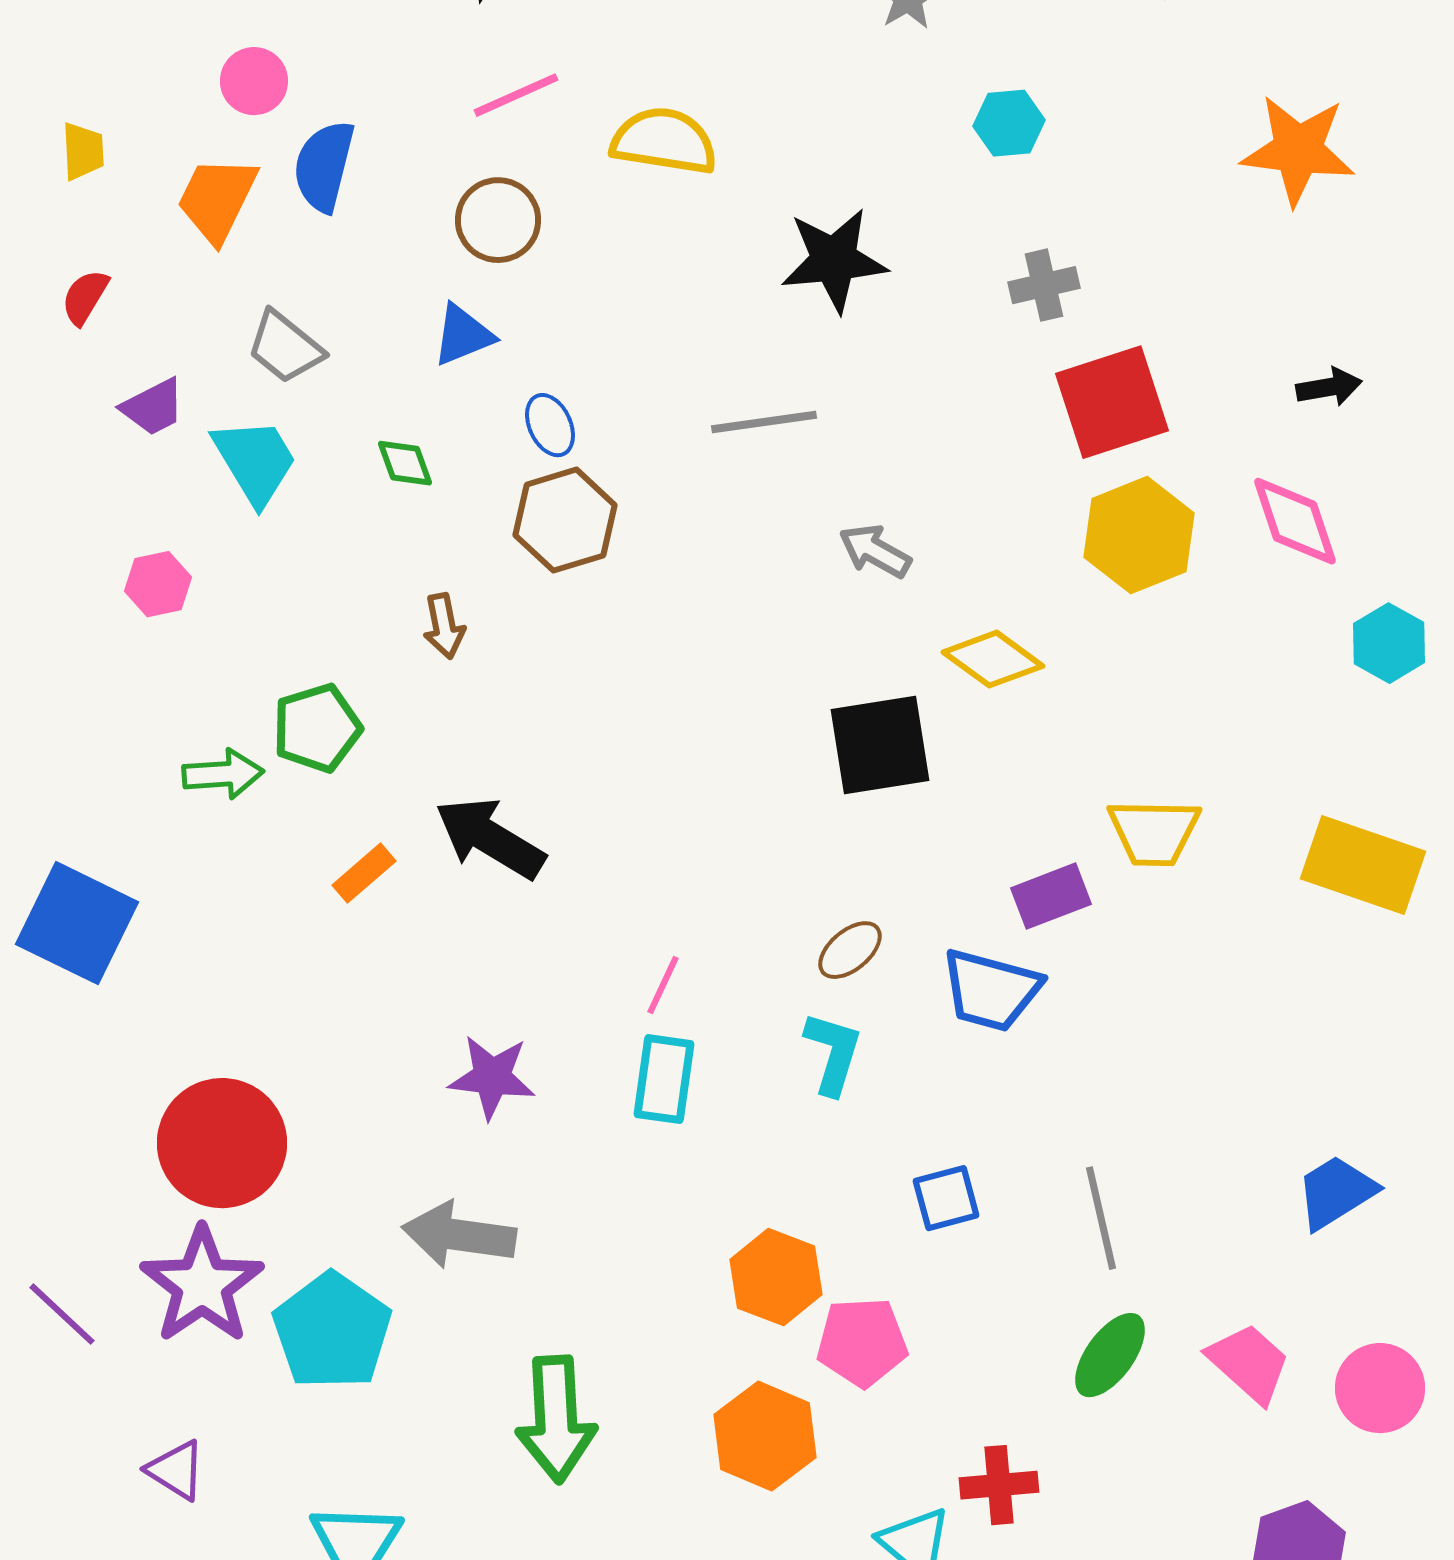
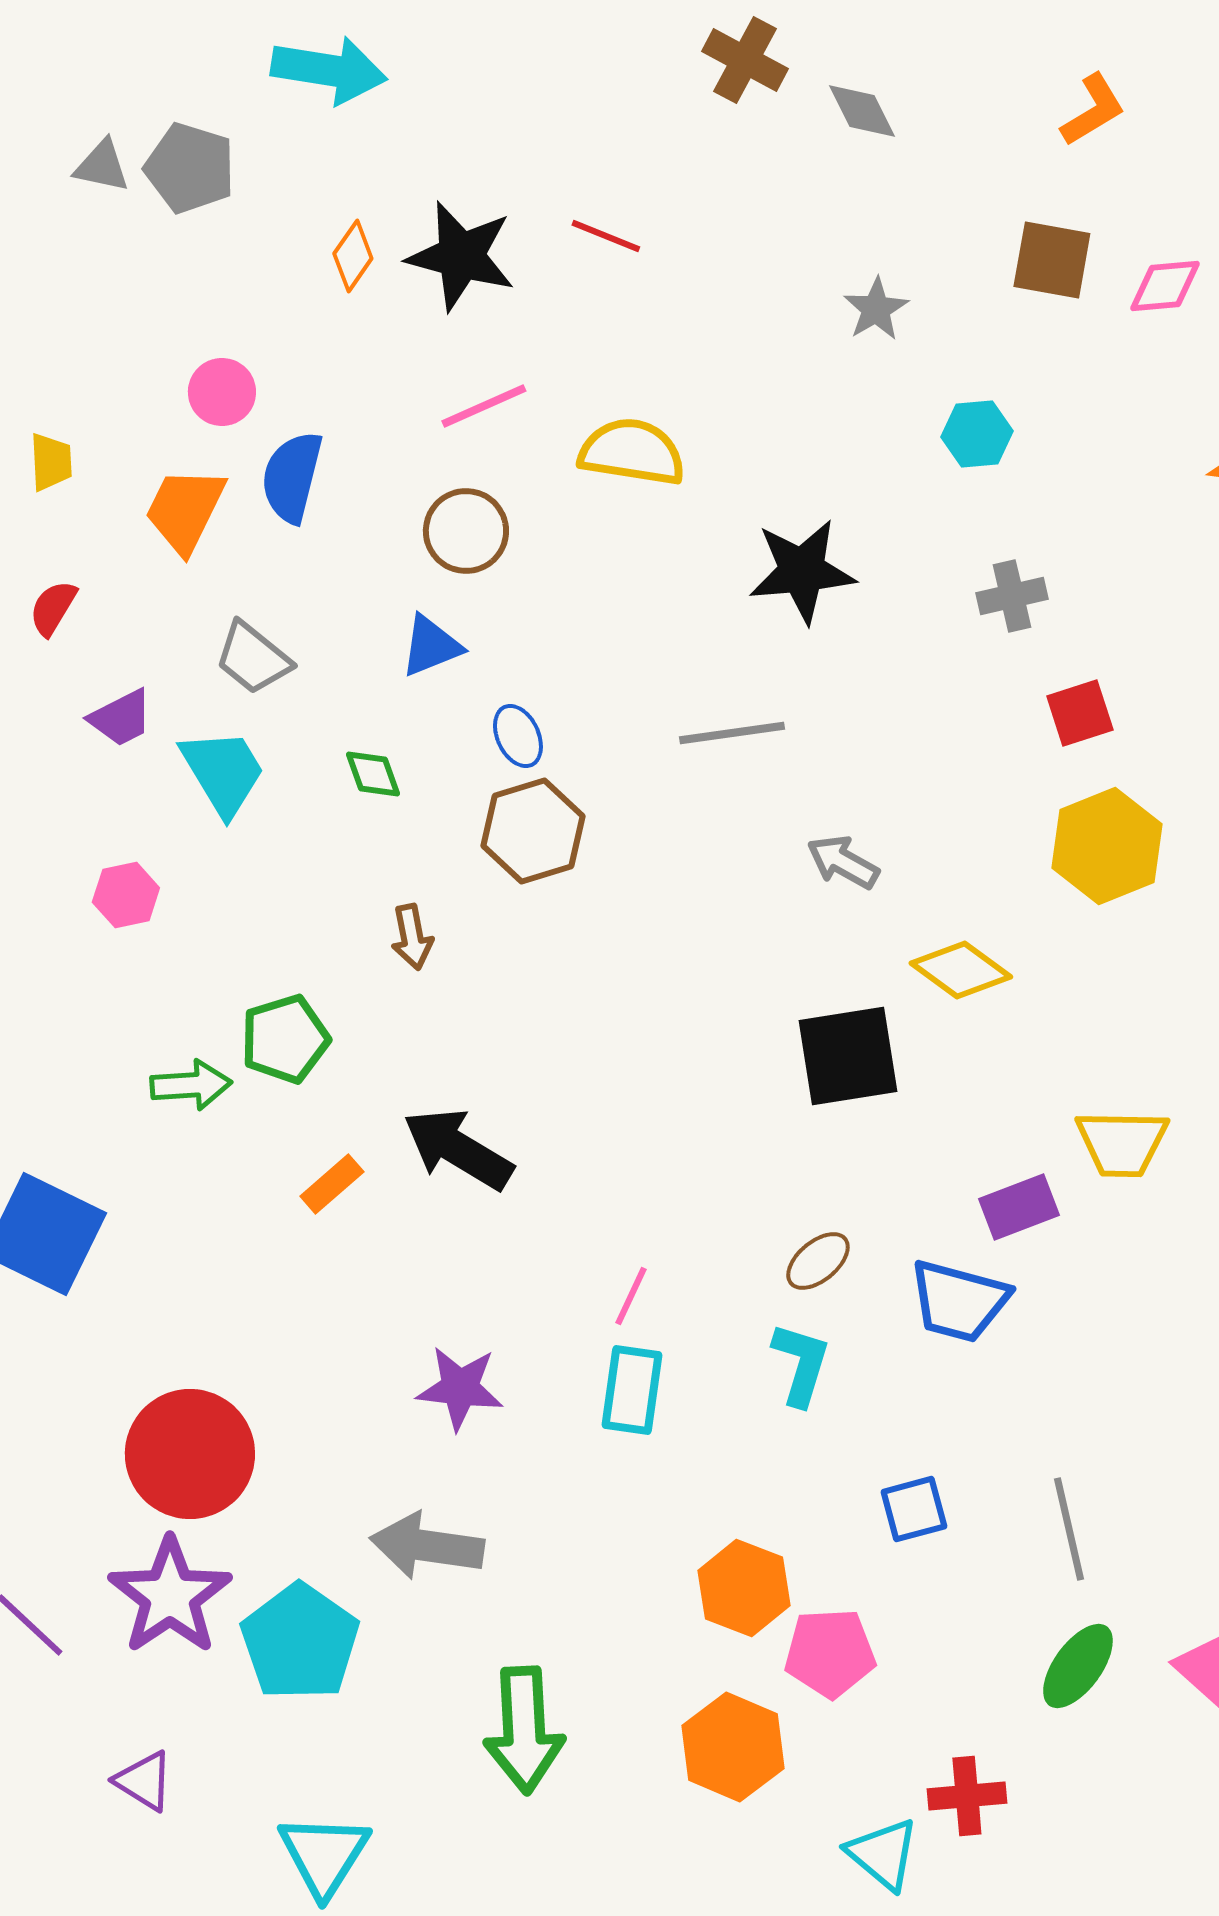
red square: (1112, 402) -> (1080, 713), size x0.6

